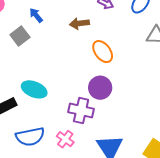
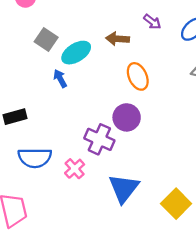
blue arrow: (36, 15) -> (60, 79), moved
gray square: (20, 36) -> (46, 40), turned -30
cyan ellipse: (34, 89) -> (76, 53), moved, turned -65

